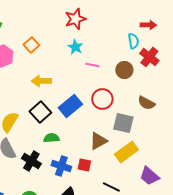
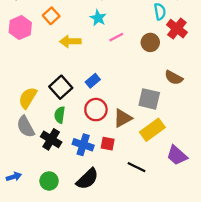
pink line: (92, 65) -> (116, 37), turned -40
yellow arrow: (41, 81) -> (70, 41), moved
red circle: (102, 99) -> (96, 110), moved
blue rectangle: (70, 106) -> (93, 81), size x0.6
green semicircle: (51, 138) -> (60, 115), moved, turned -77

